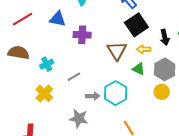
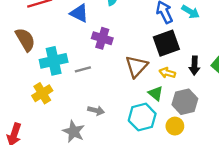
brown semicircle: (19, 53) -> (25, 40), turned 35
cyan cross: (47, 64) -> (54, 61), size x1.6
gray line: (74, 77) -> (83, 69), moved
cyan hexagon: (116, 93) -> (142, 117), moved

